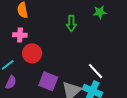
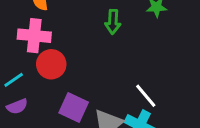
pink cross: (20, 35) -> (34, 36), size x1.5
purple semicircle: (11, 82) -> (17, 106), turned 40

